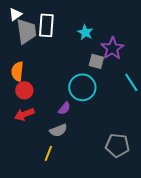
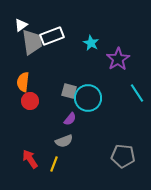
white rectangle: (46, 25) -> (52, 36), turned 65
gray square: (96, 61) -> (69, 91), moved
red arrow: (24, 114) -> (30, 159), moved, turned 78

